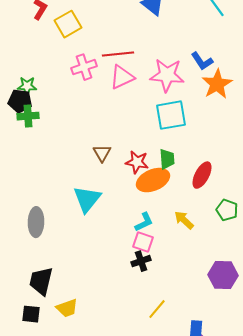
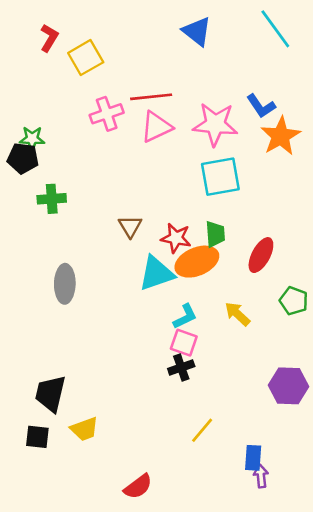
green cross: (28, 116) -> (52, 199), moved
cyan triangle: (87, 199) -> (156, 273), moved, turned 32
gray ellipse: (36, 222) -> (65, 284), moved

